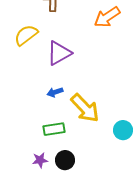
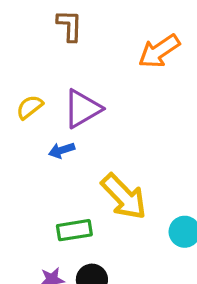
yellow semicircle: (26, 35) -> (30, 107), moved, size x0.7
blue arrow: (55, 92) -> (62, 150), moved

